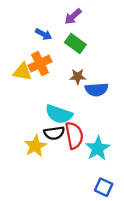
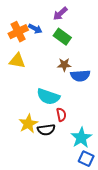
orange cross: (40, 64) -> (18, 32), moved
black semicircle: (54, 133) -> (46, 130), moved
red semicircle: (74, 135) -> (61, 115), size x0.6
cyan star: (98, 148) -> (81, 138), moved

